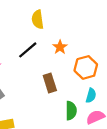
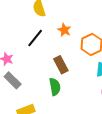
green semicircle: (71, 111) -> (55, 87), moved

